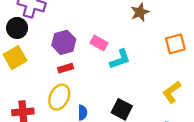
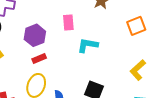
pink rectangle: (99, 43) -> (68, 23), moved, turned 63
cyan L-shape: (120, 59) -> (88, 45), turned -145

